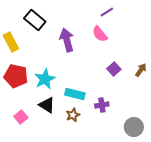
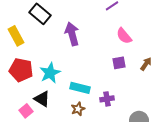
pink semicircle: (100, 34) -> (124, 36), moved
purple square: (114, 69) -> (119, 63), turned 32
black triangle: (47, 105) -> (42, 99), moved

